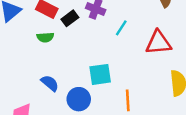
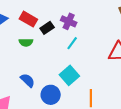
cyan line: (121, 28) -> (72, 43), moved
cyan square: (100, 74) -> (69, 75), turned -36

